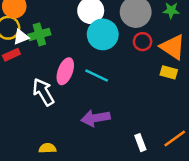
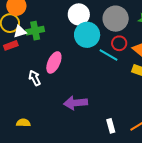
cyan line: (97, 75) -> (108, 55), moved
white arrow: (43, 92) -> (35, 78), size x0.7
yellow semicircle: (47, 148) -> (23, 123), moved

